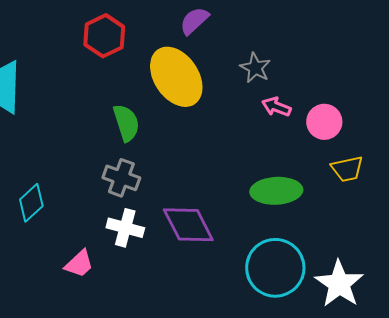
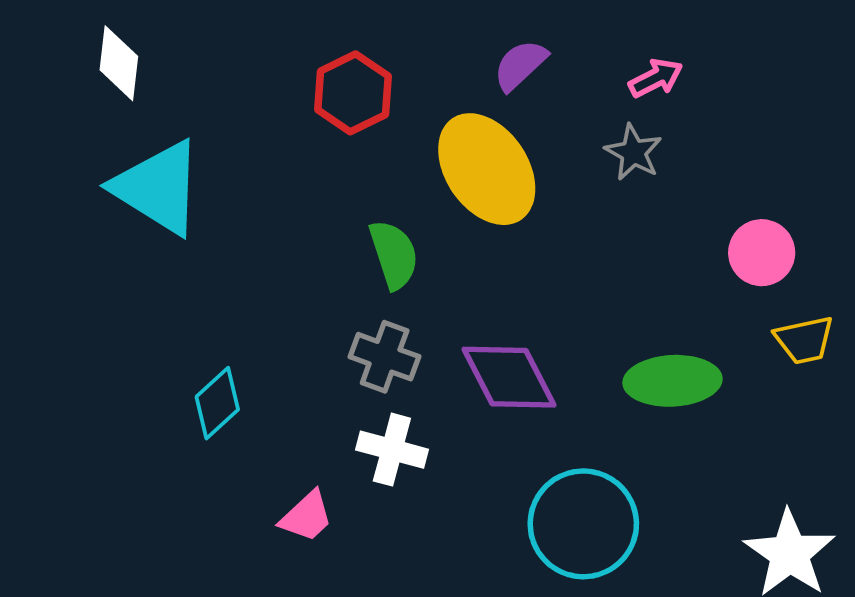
pink arrow: (276, 107) -> (656, 78), moved, turned 132
purple diamond: (188, 225) -> (509, 377), moved
cyan circle: (275, 268) -> (583, 524), moved

